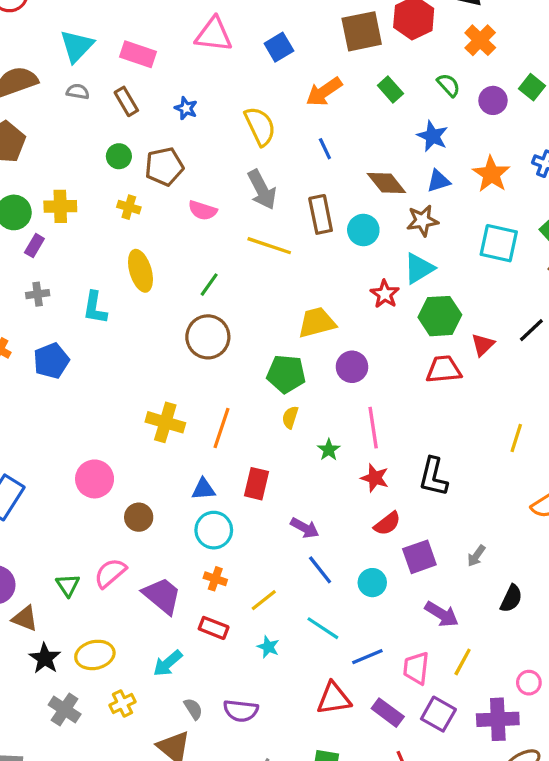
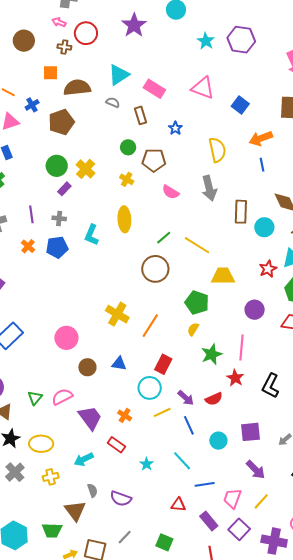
blue square: (279, 47) -> (240, 105), turned -36
blue line: (325, 149) -> (262, 165), moved
yellow cross: (60, 206) -> (86, 169), turned 30
yellow line: (269, 246) -> (197, 245), moved
blue pentagon: (51, 361) -> (57, 247), moved
purple circle: (352, 367) -> (255, 310), moved
green star: (329, 450) -> (212, 354), size x1.5
blue triangle: (203, 489) -> (119, 364), moved
red semicircle: (387, 524) -> (214, 399), moved
cyan circle: (214, 530) -> (150, 388), moved
yellow line: (264, 600) -> (162, 412), moved
red triangle: (334, 699) -> (178, 505), size x0.7

